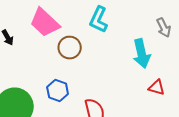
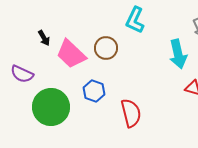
pink trapezoid: (45, 23) -> (71, 54), moved

